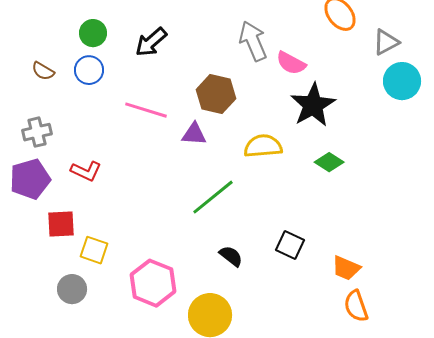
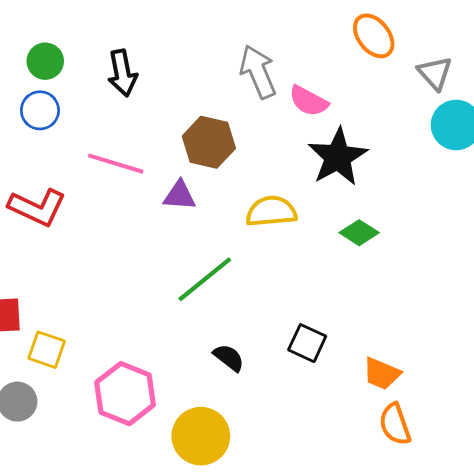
black arrow: (151, 42) -> (122, 73), turned -60
gray triangle: (386, 42) -> (435, 73), turned -44
red L-shape: (86, 171) -> (37, 207), moved, size x1.4

